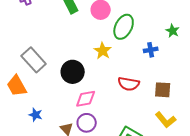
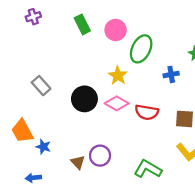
gray rectangle: (34, 60) -> (41, 86), size x0.7
orange trapezoid: (17, 86) -> (22, 131), moved
pink diamond: (86, 99) -> (117, 103), moved, turned 40

